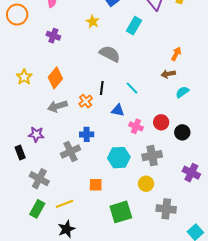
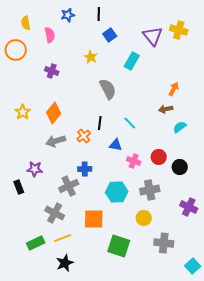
gray semicircle: (110, 54) -> (108, 89), turned 35
gray cross: (39, 179) -> (55, 213), moved
orange square: (96, 185) -> (94, 219), size x1.5
green rectangle: (37, 209) -> (36, 243), turned 36
green square: (121, 212) -> (119, 246), turned 35

